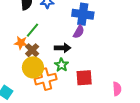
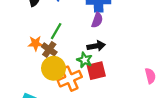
green line: (33, 30) -> (56, 31), moved
black arrow: (63, 48) -> (96, 46), moved
red square: (84, 78) -> (96, 71), moved

